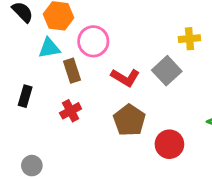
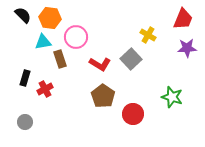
yellow cross: (189, 39) -> (148, 35), turned 35
red cross: (71, 111) -> (45, 89), moved
gray circle: (32, 166) -> (25, 122), moved

